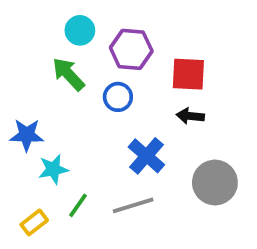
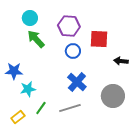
cyan circle: (80, 30) -> (30, 18), moved
blue circle: (118, 97) -> (73, 51), moved
black arrow: (190, 116) -> (121, 61), moved

